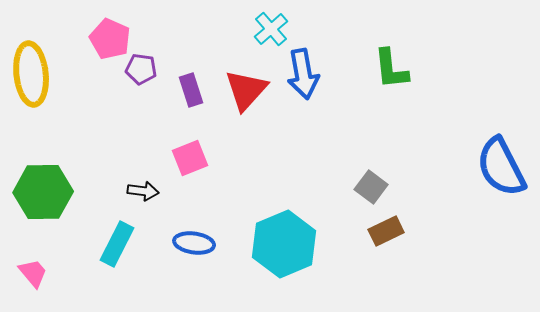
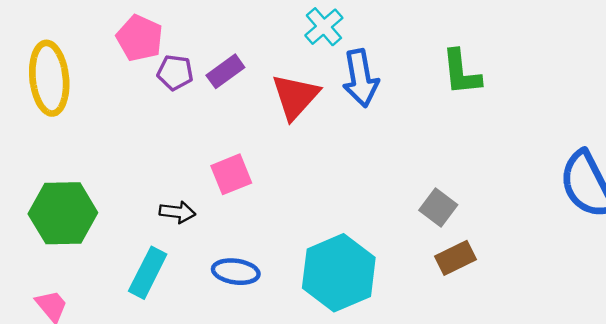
purple rectangle: (191, 90) -> (225, 71), moved, turned 72

